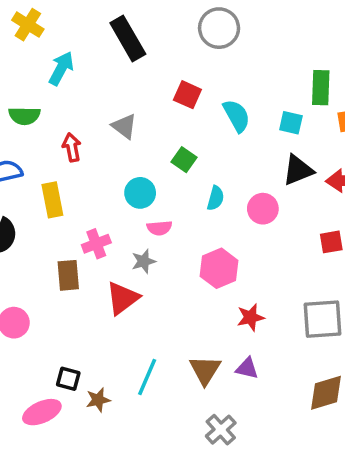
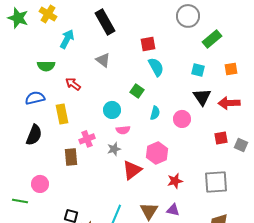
gray circle: (219, 28) -> (188, 16), moved
green rectangle: (321, 88) -> (212, 39), moved, turned 48
red square: (187, 95) -> (148, 44), moved, turned -35
cyan semicircle: (237, 116) -> (156, 67), moved
gray triangle: (124, 126) -> (103, 60), moved
red arrow: (72, 147) -> (73, 84), turned -42
black triangle: (298, 170) -> (202, 97), turned -42
red triangle: (123, 298) -> (132, 170), moved

